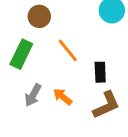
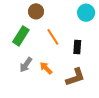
black rectangle: (100, 72) -> (77, 47), moved

